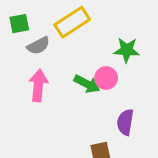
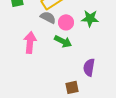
gray semicircle: (38, 46) -> (48, 17), moved, turned -126
pink circle: (106, 78) -> (66, 22), moved

